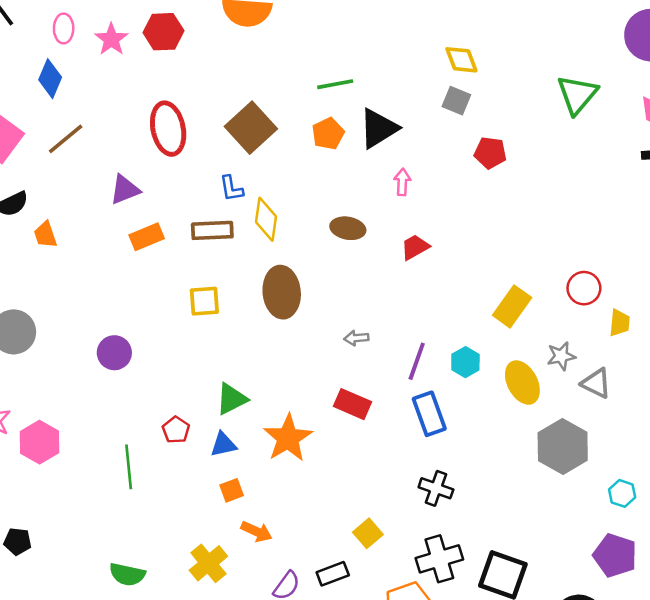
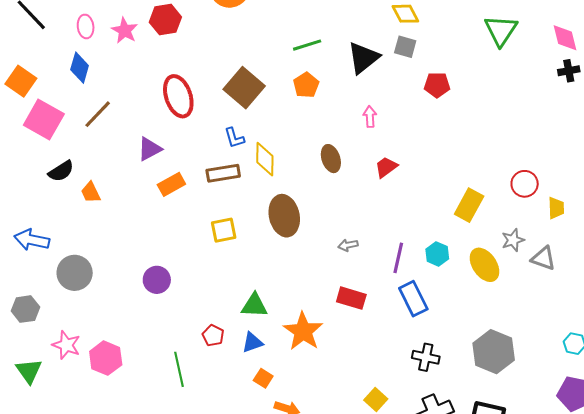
black triangle: (379, 128) -> (363, 58), moved
brown ellipse: (348, 228) -> (331, 159), turned 68
green triangle: (231, 399) -> (254, 305), turned 36
gray hexagon: (563, 446) -> (494, 352), moved
orange square: (232, 490) -> (263, 378), turned -30

